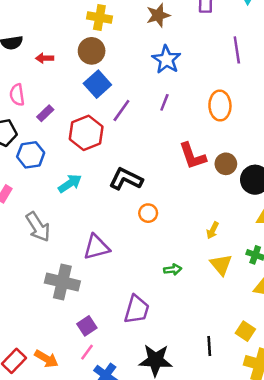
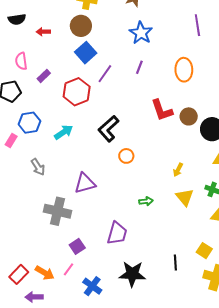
blue hexagon: (31, 155) -> (29, 123), moved
black L-shape: (126, 179) -> (108, 129), turned -68
gray arrow: (38, 227) -> (38, 167), size x0.7
pink line: (87, 352) -> (68, 269), moved

